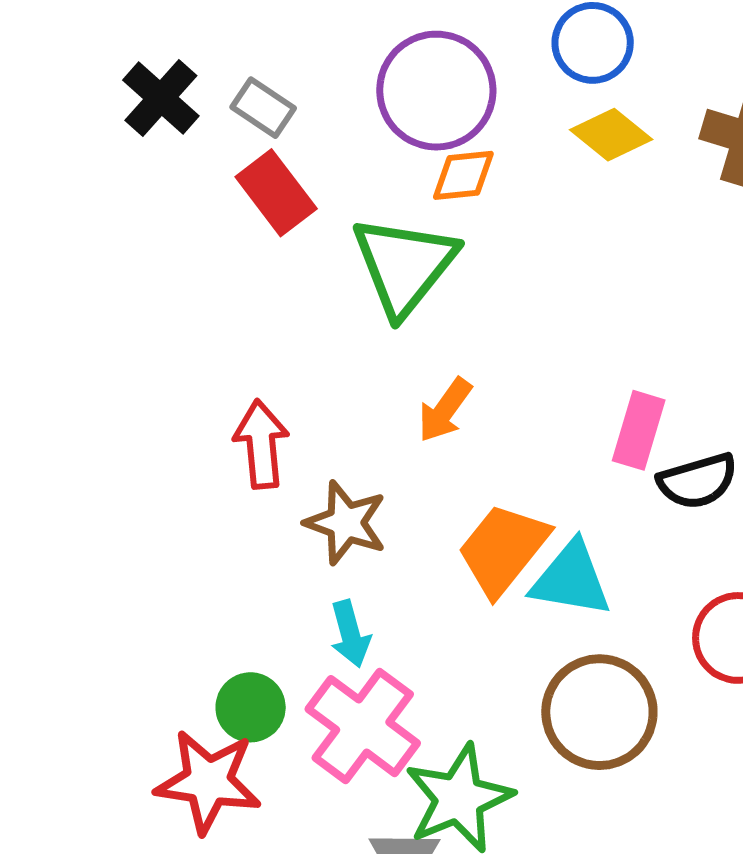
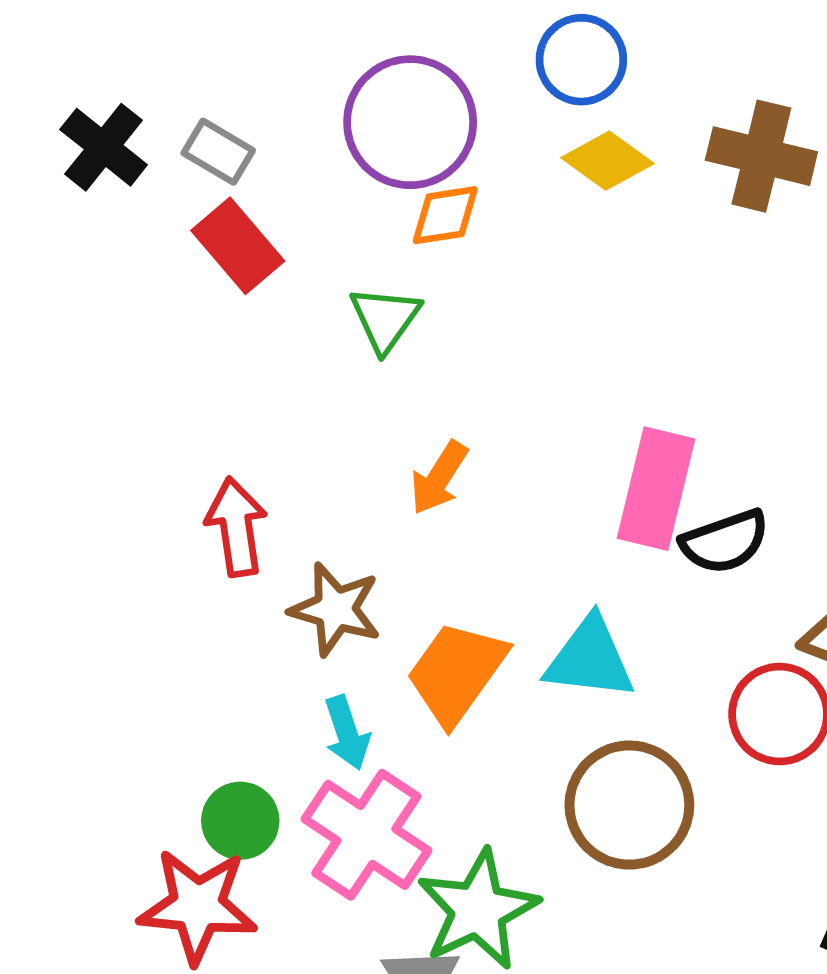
green triangle: (404, 265) -> (385, 319), size x0.6
pink rectangle: (639, 430) -> (656, 489), size x1.4
orange trapezoid: (503, 549) -> (456, 673), moved

